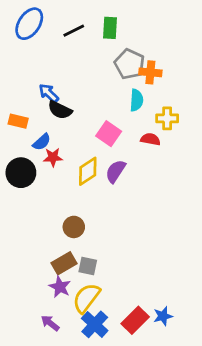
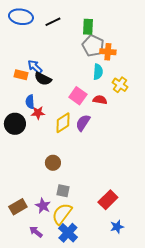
blue ellipse: (29, 24) -> (21, 17), turned 65
green rectangle: (110, 28) -> (88, 27), moved
yellow cross: (167, 118) -> (120, 85), turned 35
orange rectangle: (18, 121) -> (21, 75), moved
red semicircle: (150, 139) -> (100, 100), moved
blue semicircle: (42, 142) -> (30, 102), turned 128
brown rectangle: (64, 263) -> (18, 207), moved
red rectangle: (135, 320) -> (108, 200), moved

